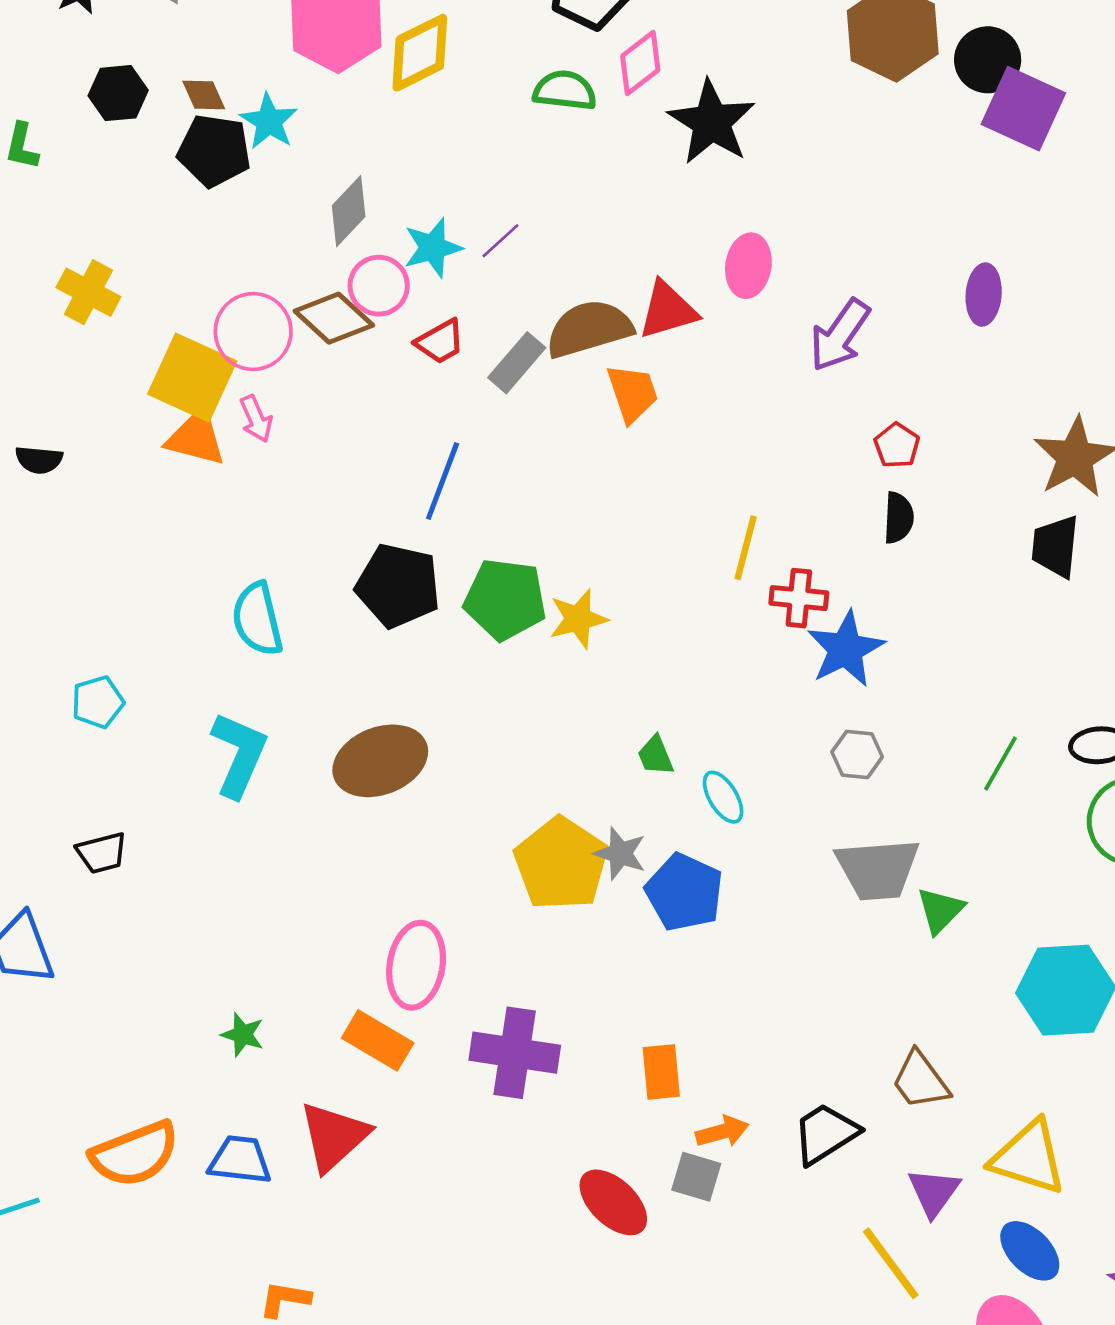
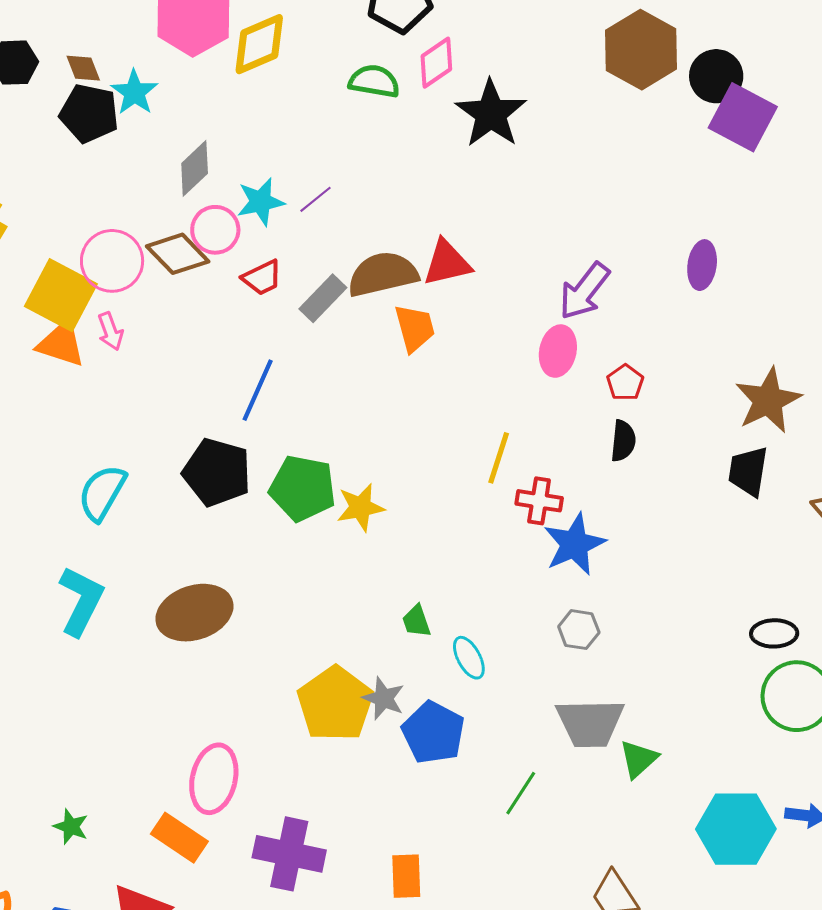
pink ellipse: (748, 266) -> (558, 351), moved
cyan semicircle: (257, 619) -> (102, 493), turned 40
green line: (1001, 763) -> (521, 793), moved

